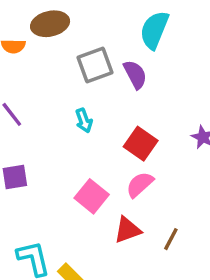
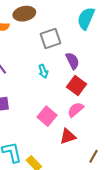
purple semicircle: (135, 74) -> (72, 61), moved
brown line: (171, 239) -> (94, 156), moved

